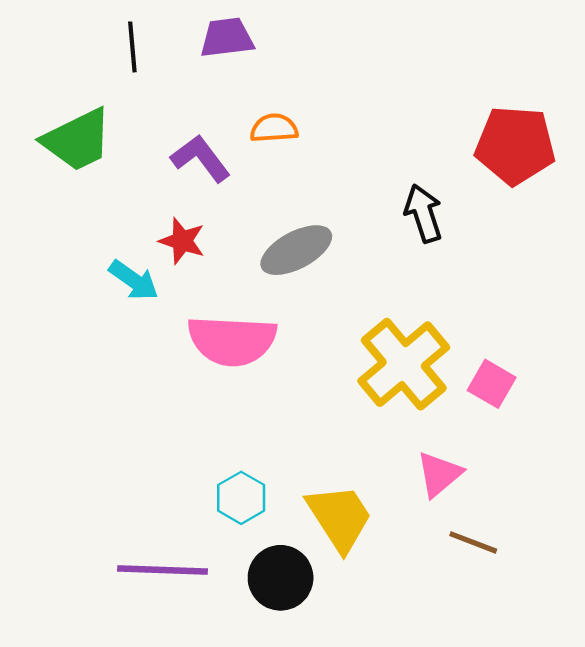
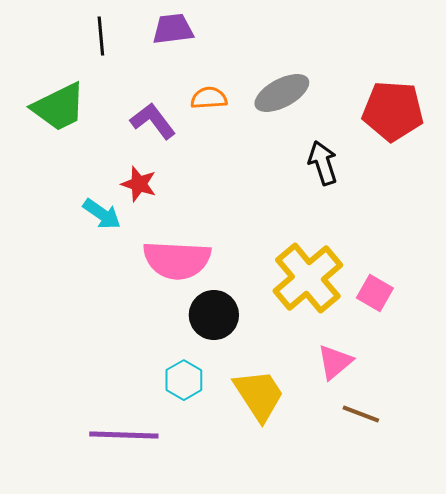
gray ellipse: (296, 250) -> (282, 93), moved
black circle: (281, 578) -> (214, 315), moved

